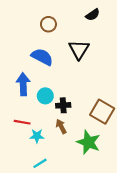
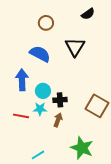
brown arrow: (61, 126) -> (58, 120), turned 48
cyan star: (37, 136) -> (40, 109), moved
green star: (88, 142) -> (82, 148), moved

